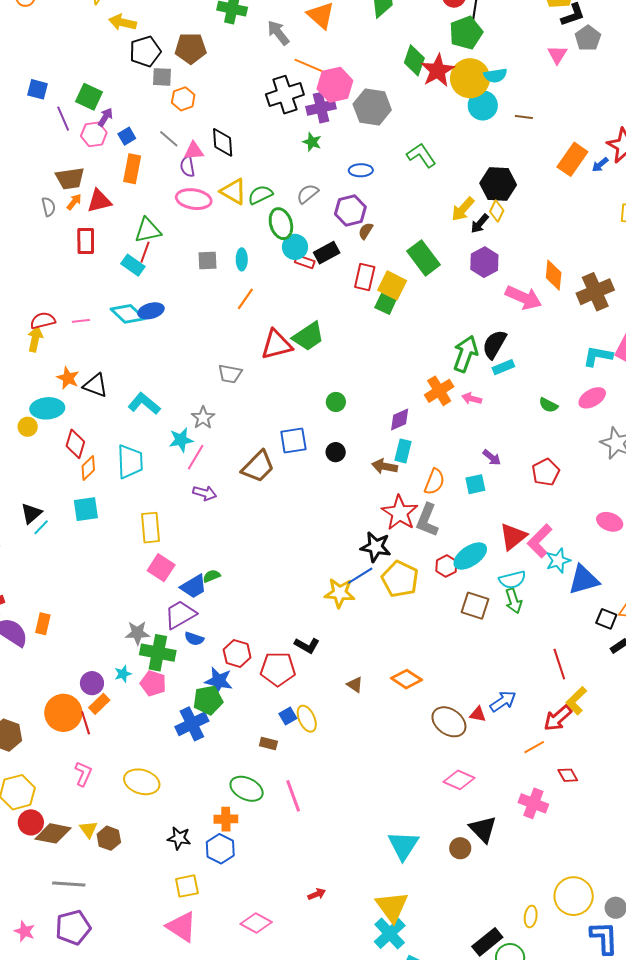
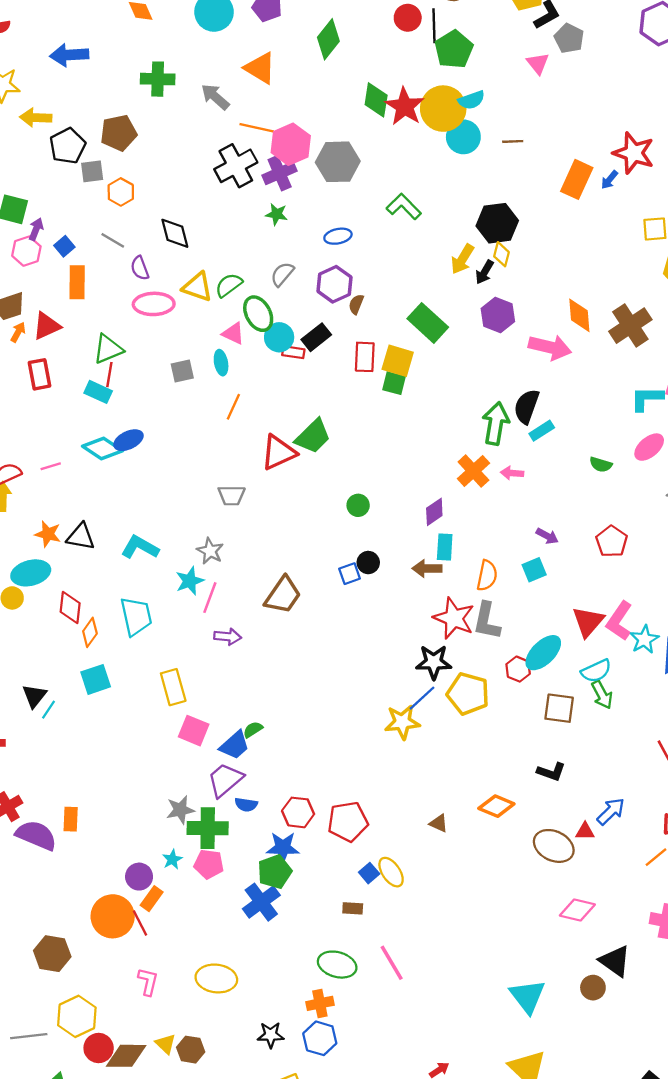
green pentagon: (466, 33) -> (454, 49), moved
pink triangle: (194, 151) -> (233, 334), moved, turned 40
blue square: (293, 440) -> (350, 574), moved, size x0.7
black L-shape: (307, 645) -> (551, 772), moved

